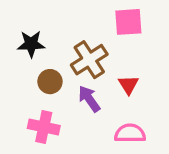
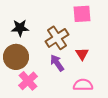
brown circle: (50, 82) -> (16, 57), moved, size x1.6
pink cross: (44, 127) -> (28, 81), turned 36

